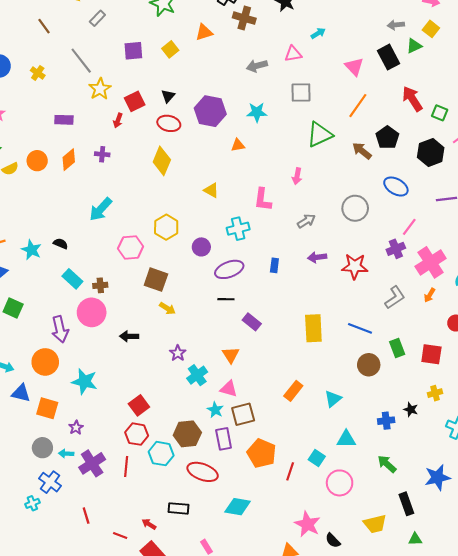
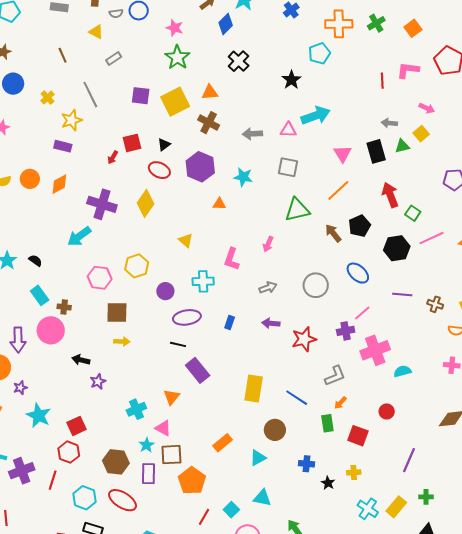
brown cross: (244, 18) -> (209, 123), moved
cyan arrow: (318, 33) -> (316, 116), size x2.0
yellow square: (170, 49) -> (175, 102), size x1.8
yellow star: (100, 89) -> (72, 120), moved
purple cross: (102, 154) -> (102, 204), moved, size x2.0
red star: (355, 266) -> (304, 339), turned -30
brown square: (156, 280) -> (117, 312), turned -30
orange arrow: (430, 295) -> (340, 403), moved
yellow arrow: (167, 308) -> (122, 341), turned -42
purple rectangle: (252, 322) -> (198, 370), size x1.4
purple star: (178, 353) -> (98, 382), moved
brown circle: (369, 365) -> (275, 430), moved
cyan star: (85, 382) -> (39, 415), moved
blue cross: (386, 421) -> (306, 464), moved
purple star: (76, 428) -> (20, 388), moved
orange pentagon: (262, 453) -> (192, 481), moved
cyan hexagon: (161, 454) -> (84, 498), moved

